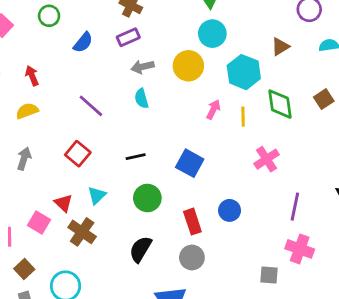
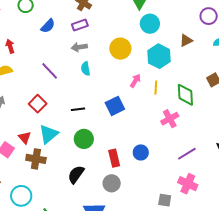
cyan circle: (212, 34) -> (150, 24), moved
gray arrow: (143, 67) -> (79, 47), moved
green diamond: (280, 104) -> (185, 95), moved
blue square: (190, 163) -> (115, 106), moved, turned 30
cyan triangle: (97, 195) -> (48, 134), size x1.5
purple line: (295, 207) -> (187, 154), turned 42
brown cross: (82, 232) -> (36, 159), turned -30

